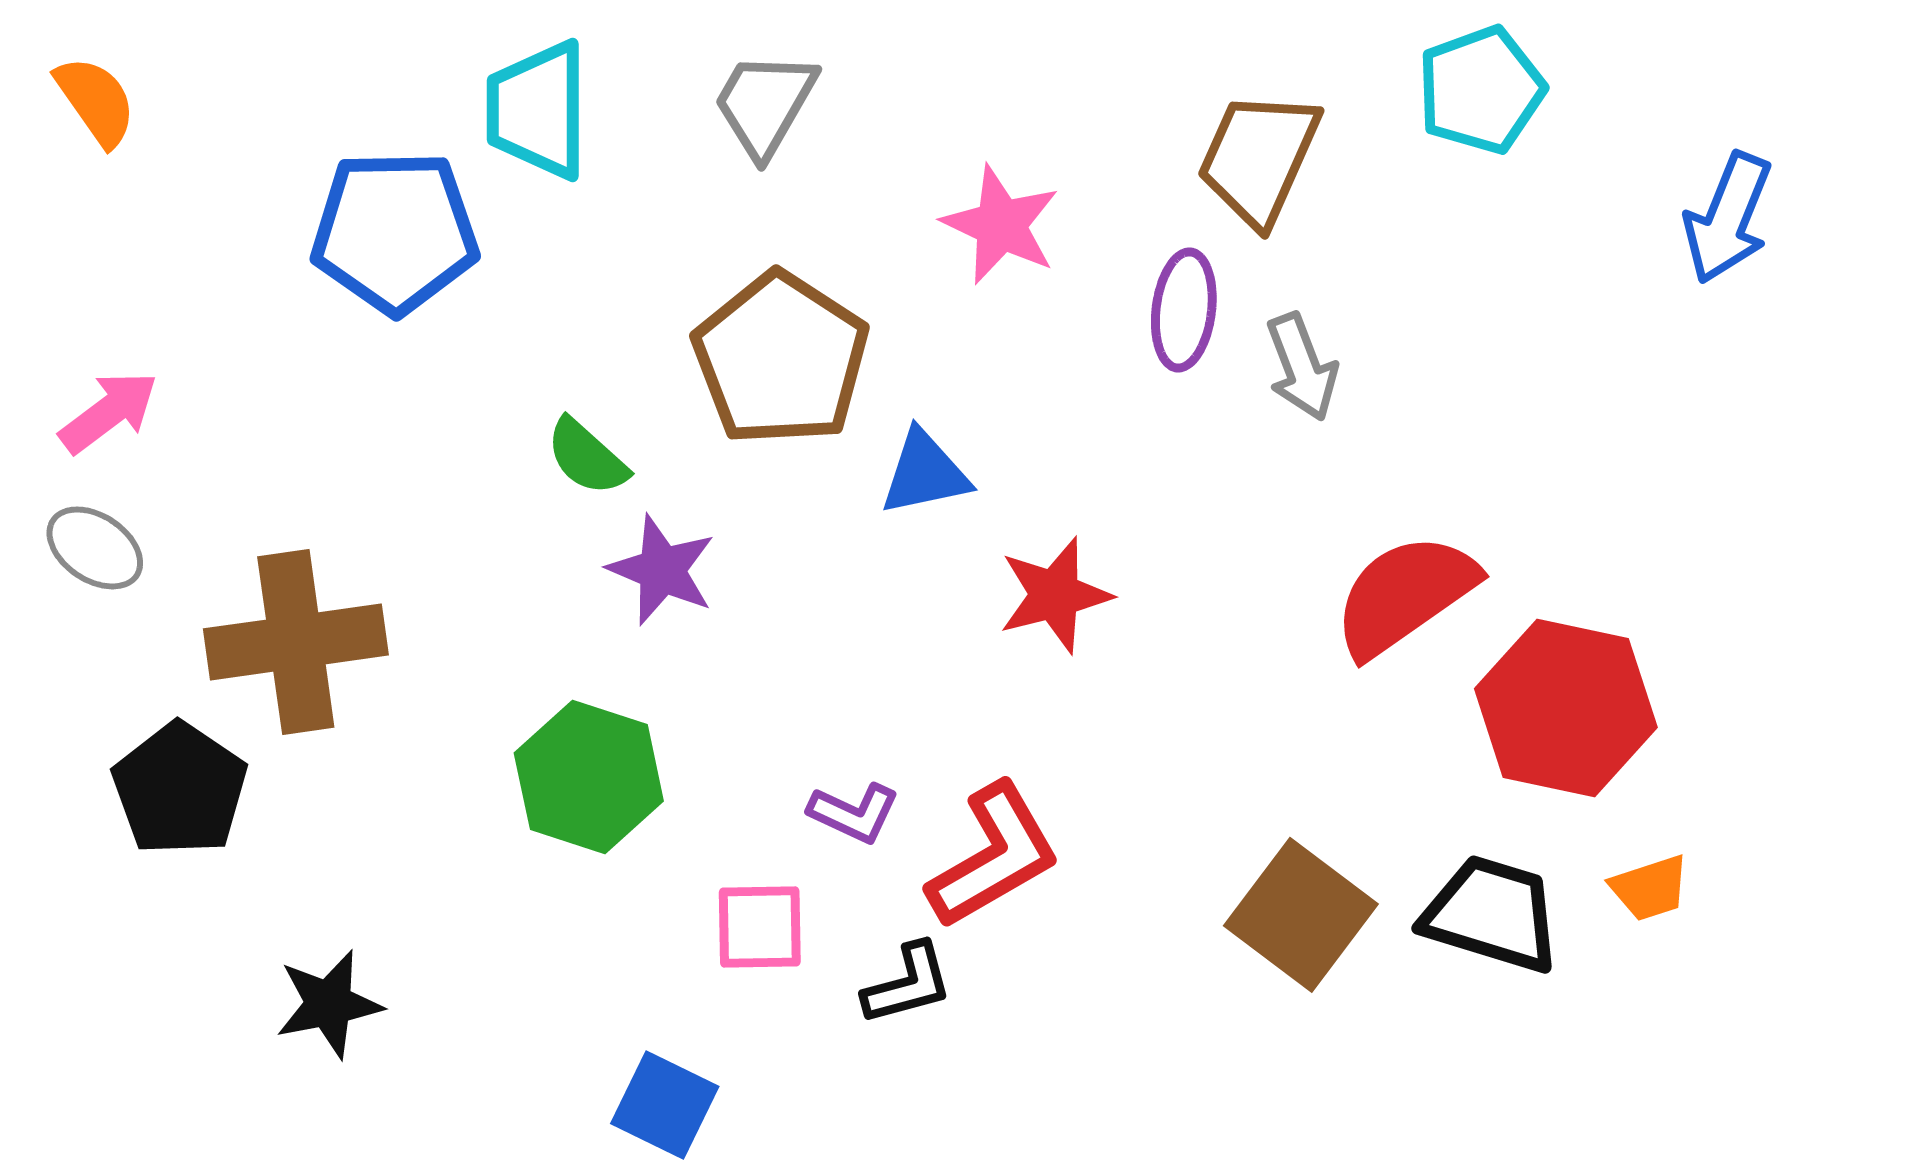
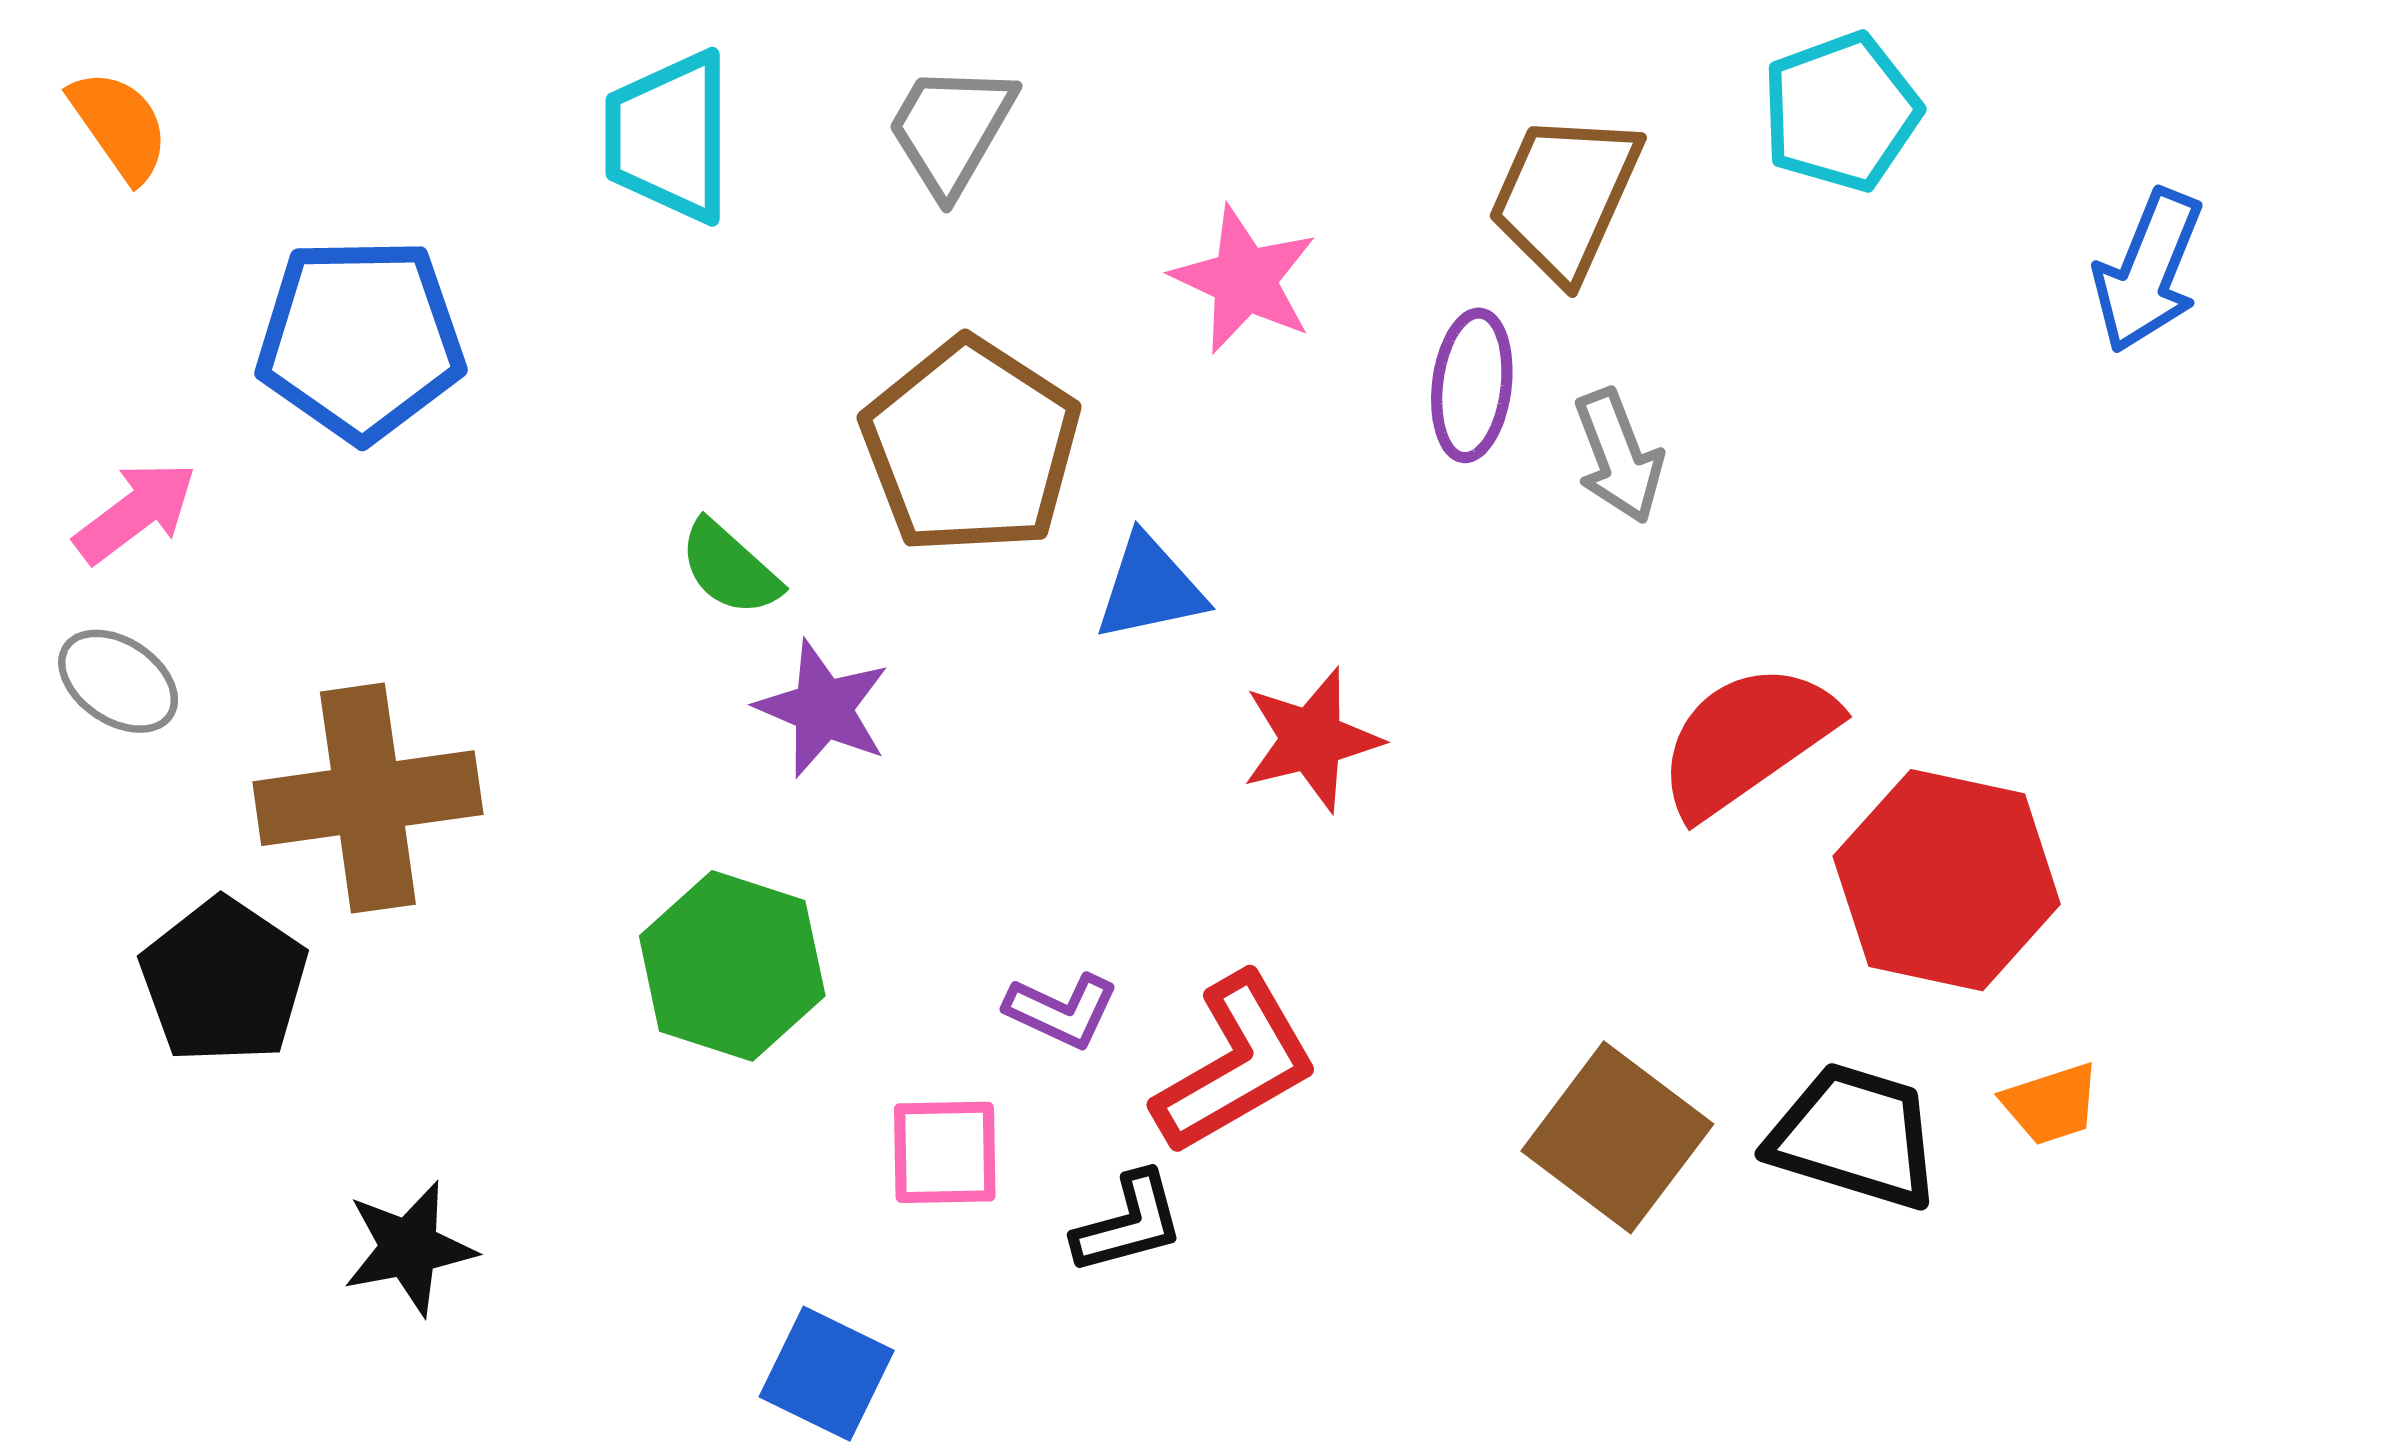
blue pentagon: (395, 232) -> (360, 339), moved

